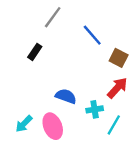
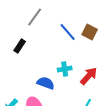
brown square: (119, 58) -> (90, 32), moved
cyan cross: (95, 109) -> (65, 69), moved

